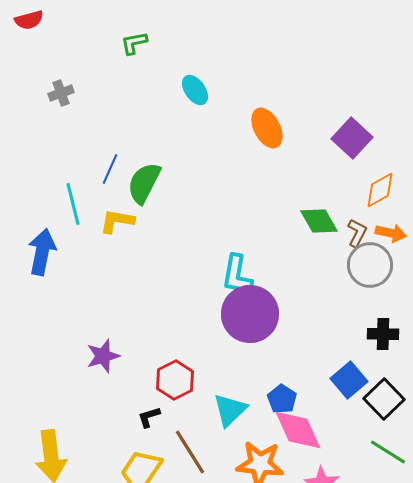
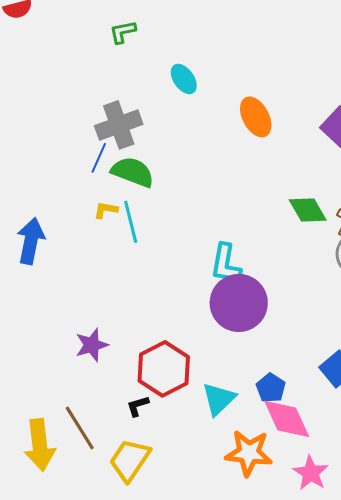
gray cross: (61, 93) -> (119, 125), moved, size x1.8
green semicircle: (144, 183) -> (133, 172), turned 84
cyan line: (73, 204) -> (131, 222), moved
yellow L-shape: (117, 221) -> (106, 210), size x0.7
red hexagon: (175, 380) -> (164, 369), size x1.4
brown line: (190, 452) -> (80, 428), moved

